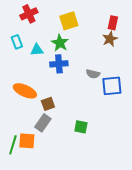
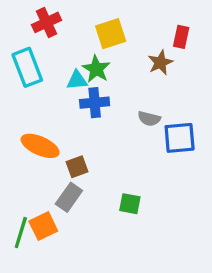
brown star: (110, 39) -> (160, 63), moved
cyan rectangle: (17, 42) -> (27, 67), size x1.6
cyan triangle: (37, 50) -> (77, 80), moved
orange square: (27, 141) -> (43, 226), turned -30

